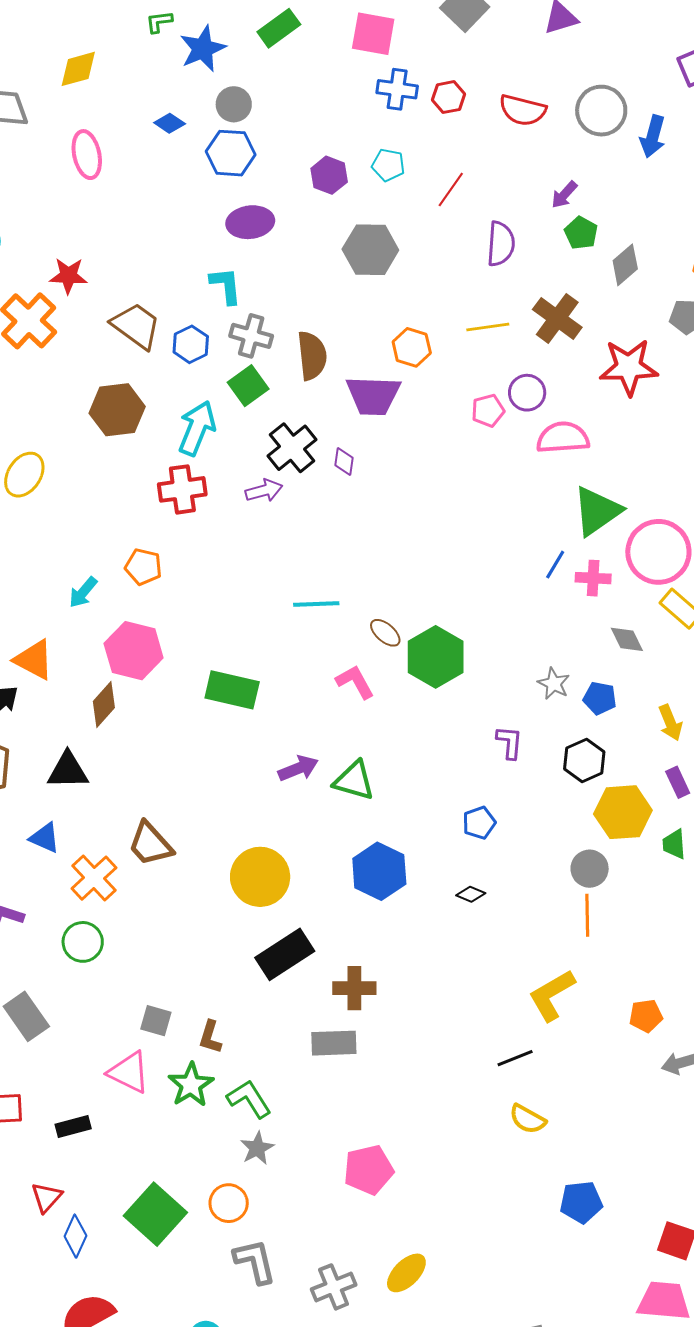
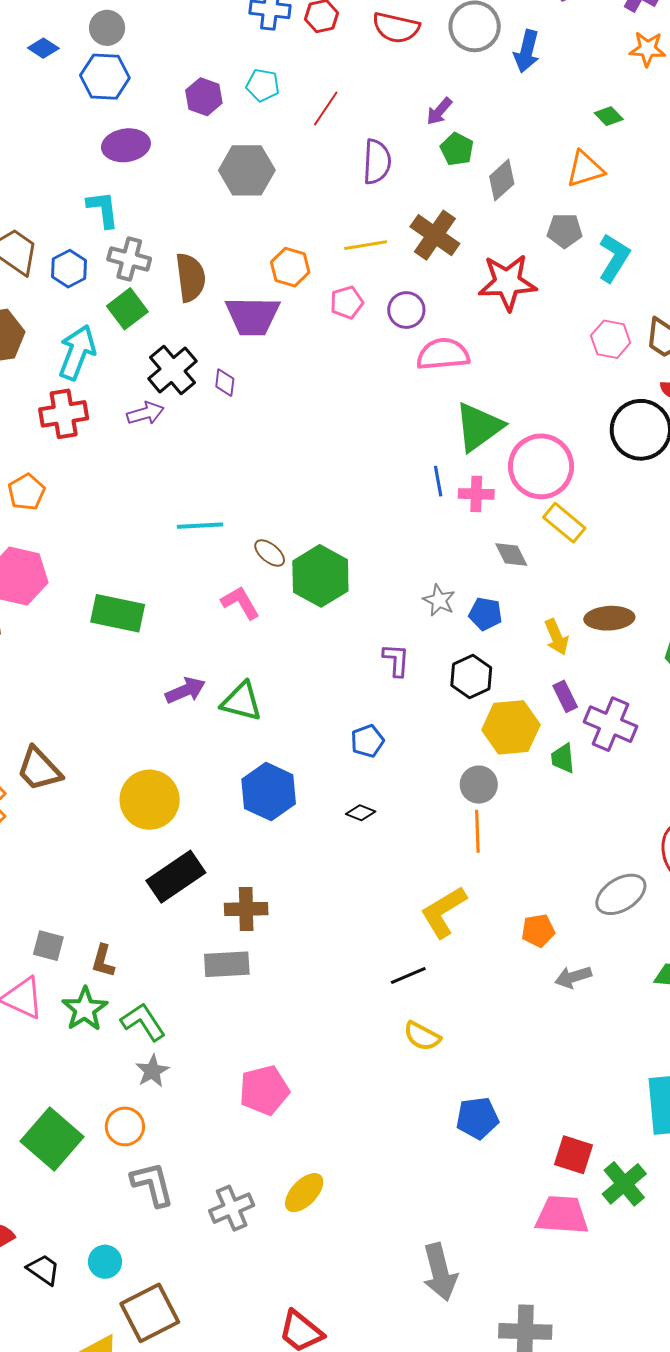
pink pentagon: (488, 411) -> (347, 302), moved
blue line: (555, 565) -> (438, 481), turned -40
orange pentagon: (143, 567) -> (26, 492), turned 30

